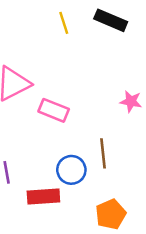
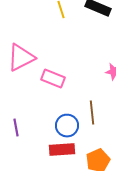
red rectangle: (43, 196) -> (62, 150), moved

